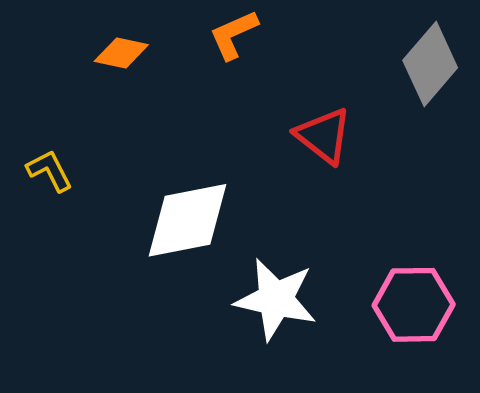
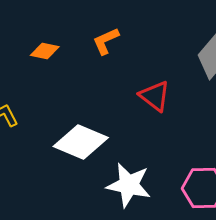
white diamond: (187, 220) -> (81, 142), turned 34

